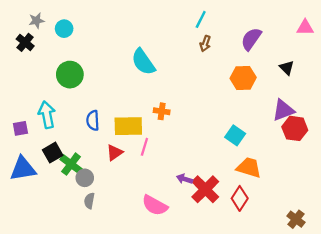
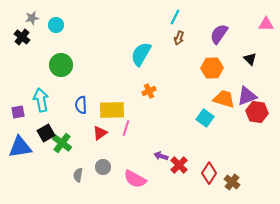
cyan semicircle: (143, 62) -> (141, 54), moved, turned 65
orange cross: (162, 111) -> (149, 91), moved, turned -32
orange trapezoid: (249, 167) -> (224, 99), moved
gray circle: (85, 178) -> (103, 167), moved
red cross: (205, 189) -> (179, 165), size x0.7
brown cross: (296, 219) -> (232, 182), moved

